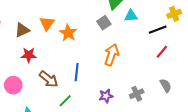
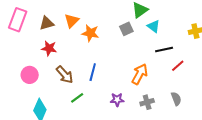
cyan triangle: (131, 16) -> (154, 26), turned 32
black line: (158, 30) -> (164, 50), moved
orange star: (68, 33) -> (90, 33), turned -30
orange arrow: (112, 55) -> (140, 74), moved

